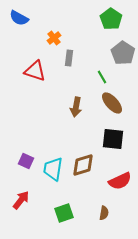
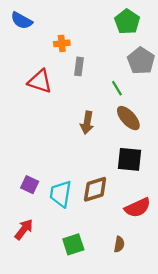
orange cross: (54, 38) -> (62, 43), turned 32

